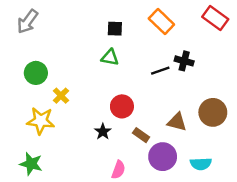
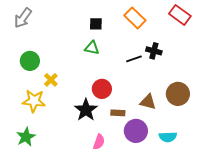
black star: (103, 132) -> (86, 110), size x1.6
brown rectangle: (141, 135) -> (118, 113), turned -32
green star: (31, 164) -> (26, 137), turned 30

